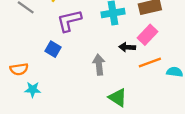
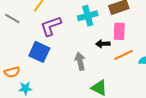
pink rectangle: (148, 35) -> (119, 31), turned -36
blue square: (53, 49) -> (39, 52), size x1.5

